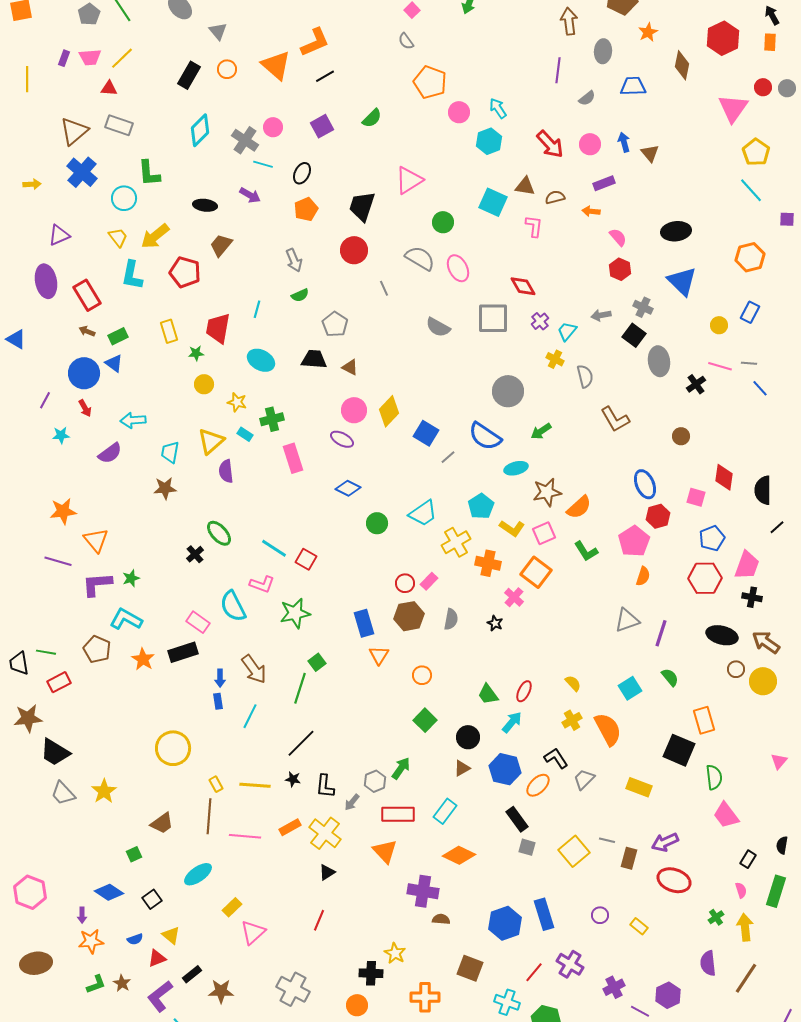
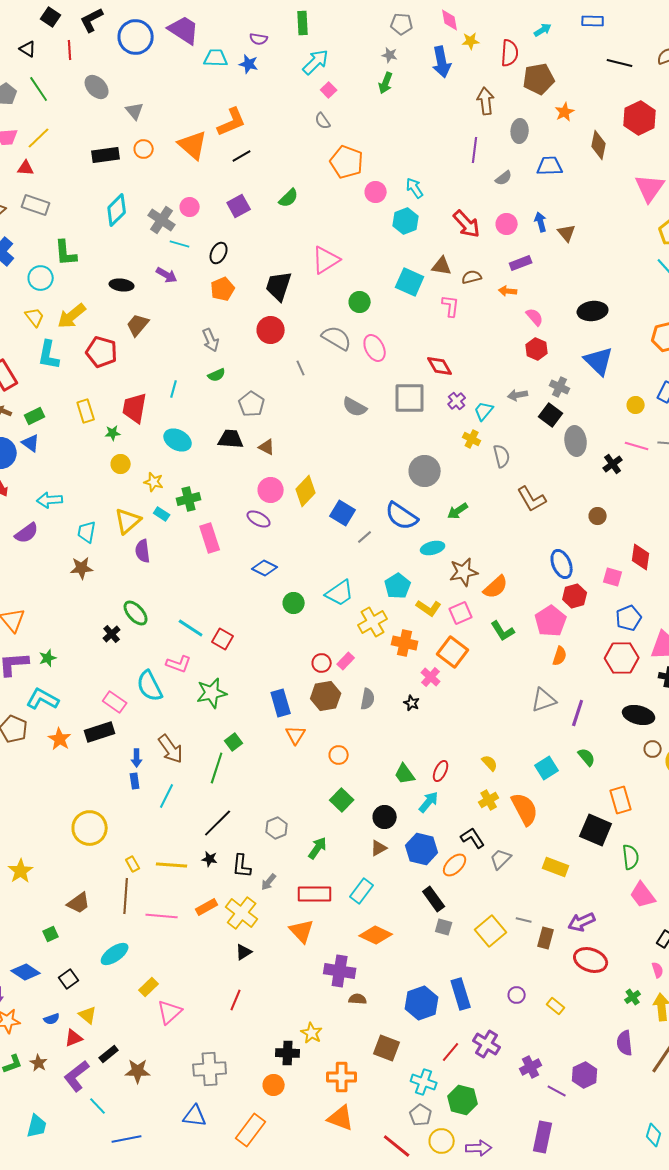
black rectangle: (189, 75) -> (106, 155), turned 52
gray hexagon: (375, 781) -> (277, 828), moved
gray cross: (293, 989) -> (210, 1069), turned -32

